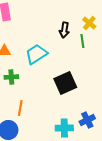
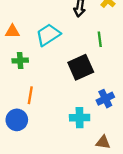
green line: (82, 41) -> (100, 39), moved
blue cross: (87, 120) -> (105, 99), moved

